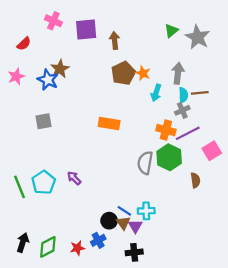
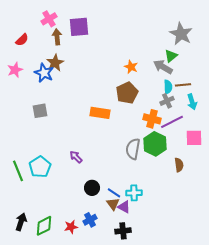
pink cross: (53, 21) -> (49, 19), turned 35
green triangle: (171, 31) -> (171, 56), moved
brown arrow: (115, 40) -> (57, 37), moved
brown pentagon: (123, 73) -> (127, 93), moved
gray arrow: (178, 73) -> (163, 67), turned -66
cyan arrow: (156, 93) -> (192, 102), moved, turned -35
pink square: (212, 151) -> (194, 138), turned 30
purple arrow: (74, 178) -> (76, 157), moved
black circle: (109, 221) -> (92, 188), moved
purple triangle: (135, 226) -> (124, 207), turned -32

